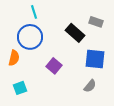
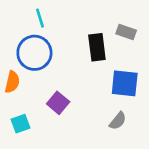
black rectangle: (75, 33) -> (97, 47), turned 42
purple square: (54, 66) -> (58, 103), moved

